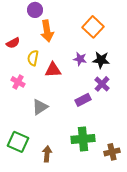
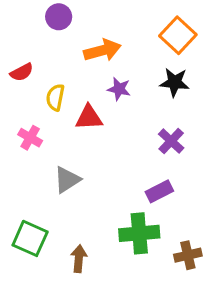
orange square: (93, 27) -> (178, 35), moved
orange arrow: (47, 31) -> (102, 50), moved, turned -95
purple star: (80, 59) -> (119, 89), moved
black star: (101, 60) -> (174, 82), moved
purple rectangle: (83, 100) -> (159, 191), moved

